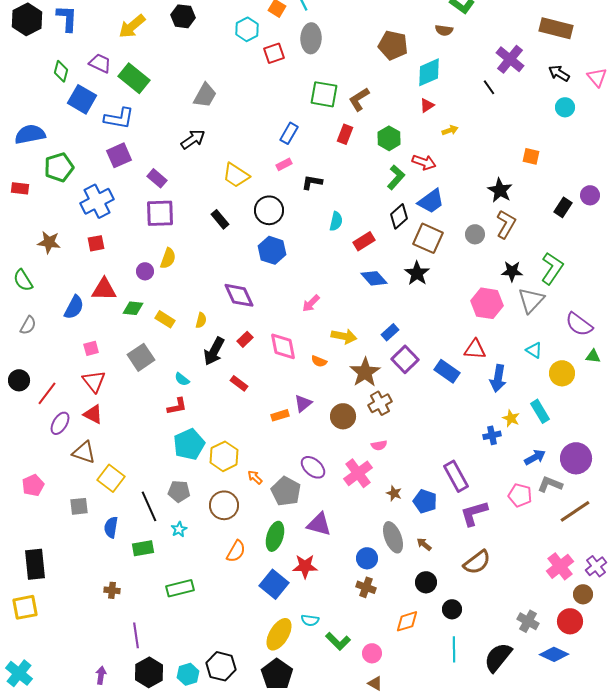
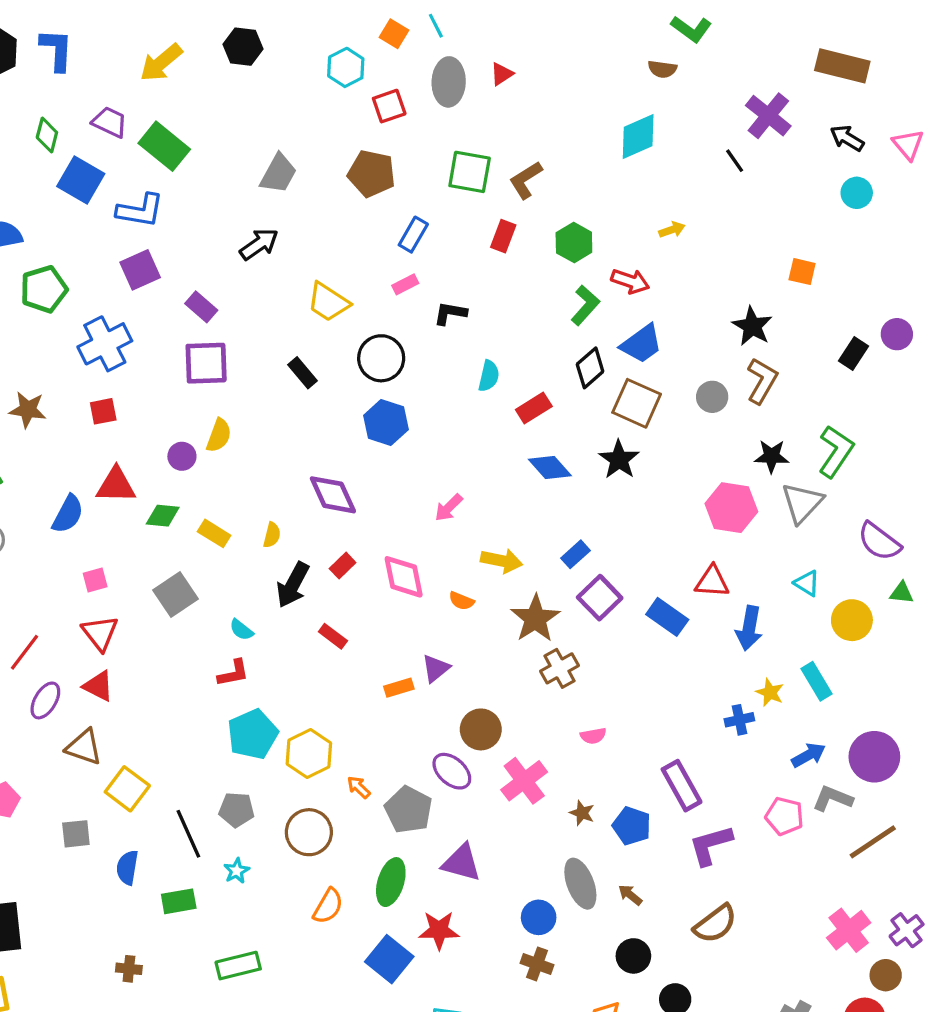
brown pentagon: (393, 45) -> (372, 174), moved
red triangle: (427, 105) -> (502, 74), moved
brown circle: (343, 416) -> (481, 729), moved
pink semicircle: (379, 445) -> (593, 736), moved

